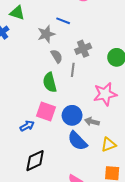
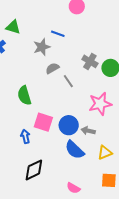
gray cross: (83, 49) -> (90, 61), moved, turned -35
gray semicircle: (57, 56) -> (52, 68), turned -88
gray line: (73, 70) -> (68, 81), turned -40
green semicircle: (50, 82) -> (24, 95), moved
blue arrow: (27, 126) -> (25, 136), turned -72

